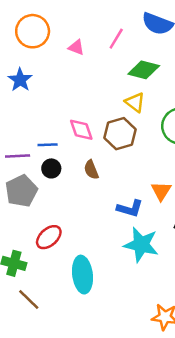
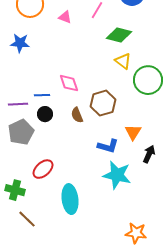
blue star: (20, 80) -> (20, 43), turned -30
yellow triangle: (135, 102) -> (123, 61), moved
brown hexagon: (120, 134) -> (103, 103), moved

